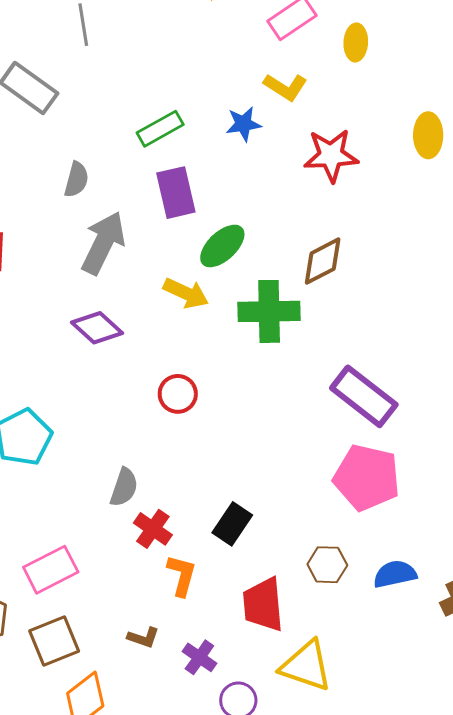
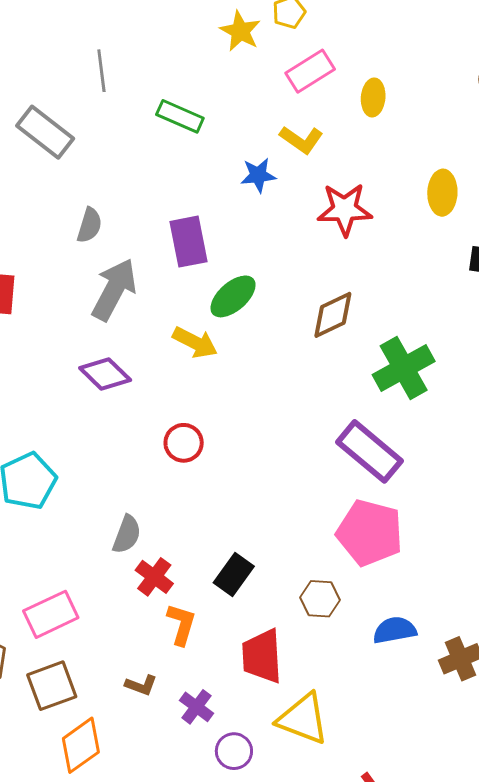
green rectangle: (160, 129) -> (180, 116), moved, turned 51
green cross: (269, 311) -> (404, 368), moved, turned -30
brown hexagon: (327, 565) -> (320, 599), moved

